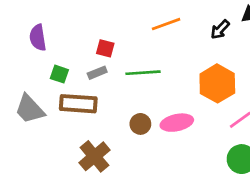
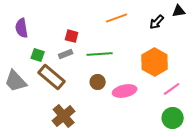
brown rectangle: (78, 104) -> (52, 77), turned 36
brown circle: (140, 124) -> (98, 82), moved

